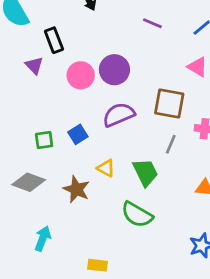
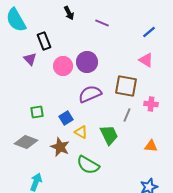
purple line: (152, 23) -> (102, 23), moved
blue square: (78, 134) -> (66, 118), moved
green semicircle: (137, 215) -> (88, 165), moved

